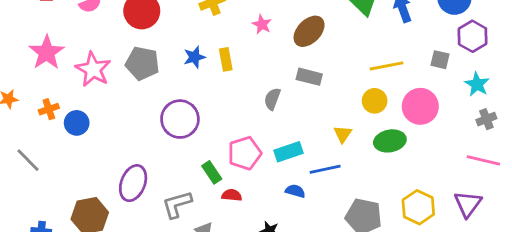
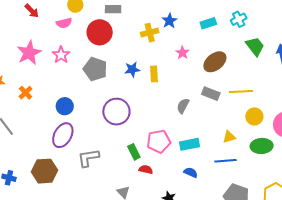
yellow line: (386, 66) -> (241, 92), moved
pink star: (93, 69) -> (61, 55), moved, size x0.7
orange cross: (49, 109) -> (26, 93), turned -32
blue circle: (77, 123) -> (65, 106), moved
yellow triangle: (343, 134) -> (229, 137), turned 32
blue line: (325, 169) -> (226, 161), moved
purple ellipse: (133, 183) -> (63, 135), moved
gray L-shape: (177, 204) -> (88, 158), moved

